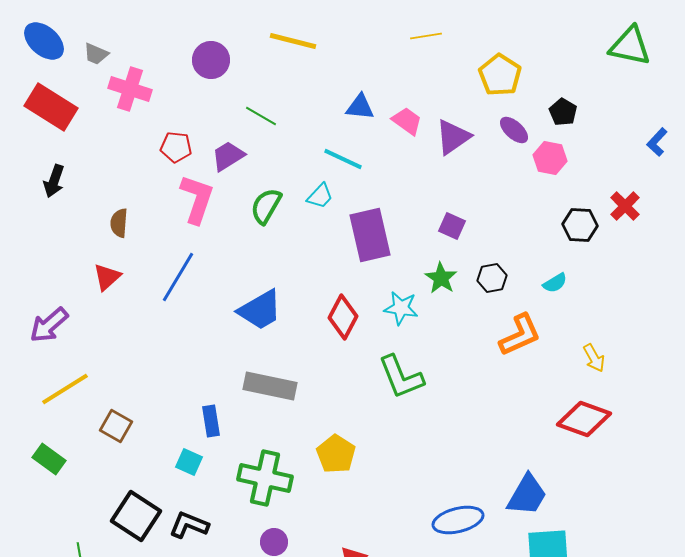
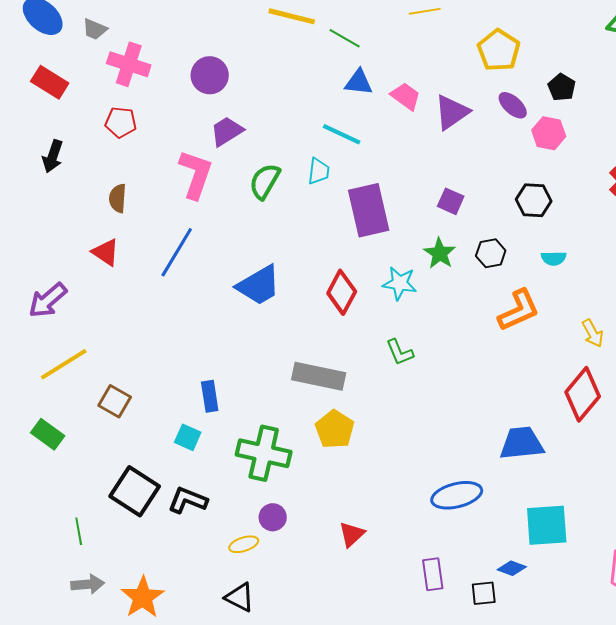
purple circle: (211, 60) -> (210, 75), moved
red rectangle: (51, 107) -> (50, 82), size x0.7
green line: (261, 116) -> (345, 38), moved
red pentagon: (176, 147) -> (121, 122), moved
cyan trapezoid: (320, 196) -> (319, 171), turned -36
black hexagon: (580, 225) -> (534, 200), moved
red triangle: (107, 277) -> (106, 252), turned -44
cyan semicircle: (555, 283) -> (554, 258), turned 30
green L-shape: (401, 377) -> (400, 352), size x0.6
gray rectangle: (270, 386) -> (319, 376), moved
red diamond: (584, 419) -> (583, 394), turned -70
blue trapezoid: (527, 495) -> (522, 443), moved, turned -126

